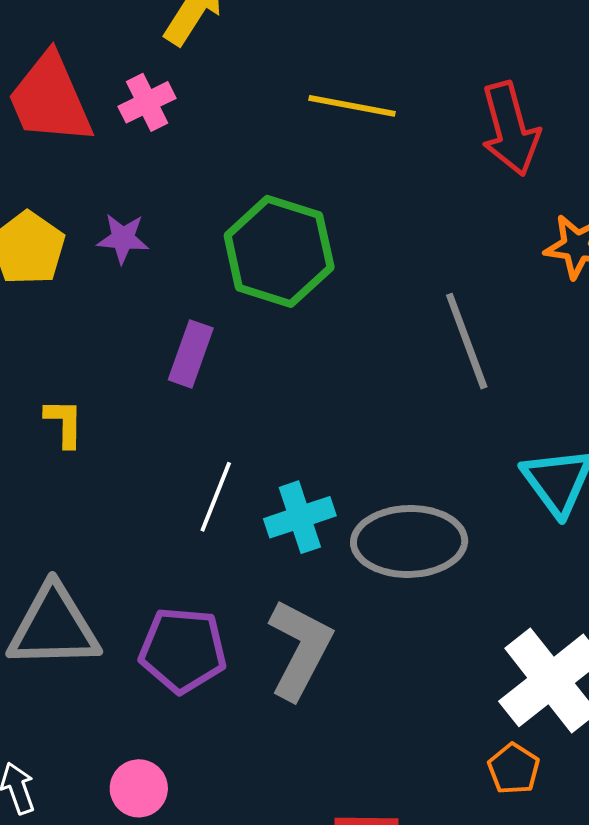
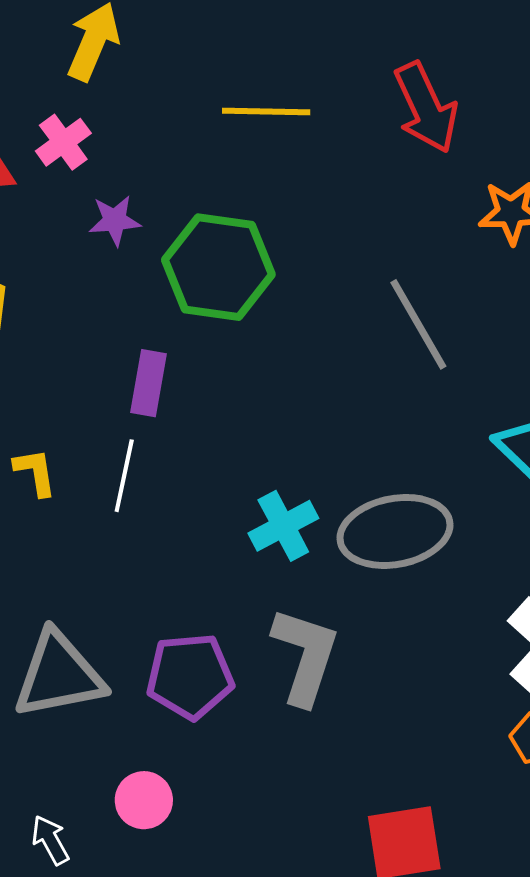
purple star: (123, 238) -> (115, 220), moved
white line: (216, 497) -> (124, 476), moved
pink circle: (139, 788) -> (144, 800), moved

